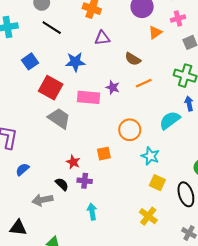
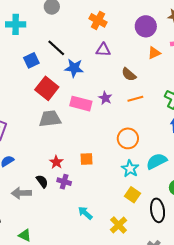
black line: (52, 28) -> (56, 48), moved
gray trapezoid: (59, 118) -> (50, 119), turned -50
cyan semicircle: (170, 120) -> (157, 161), moved
orange circle: (130, 130) -> (128, 138), moved
cyan arrow: (92, 212) -> (85, 213), moved, turned -49

